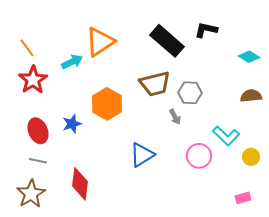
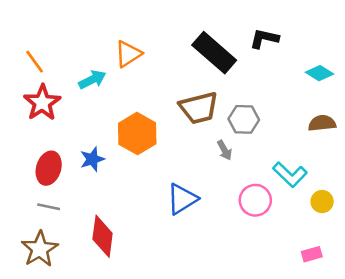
orange triangle: (100, 42) -> (128, 54), size x0.7
red ellipse: (38, 131) -> (49, 168), turned 40

